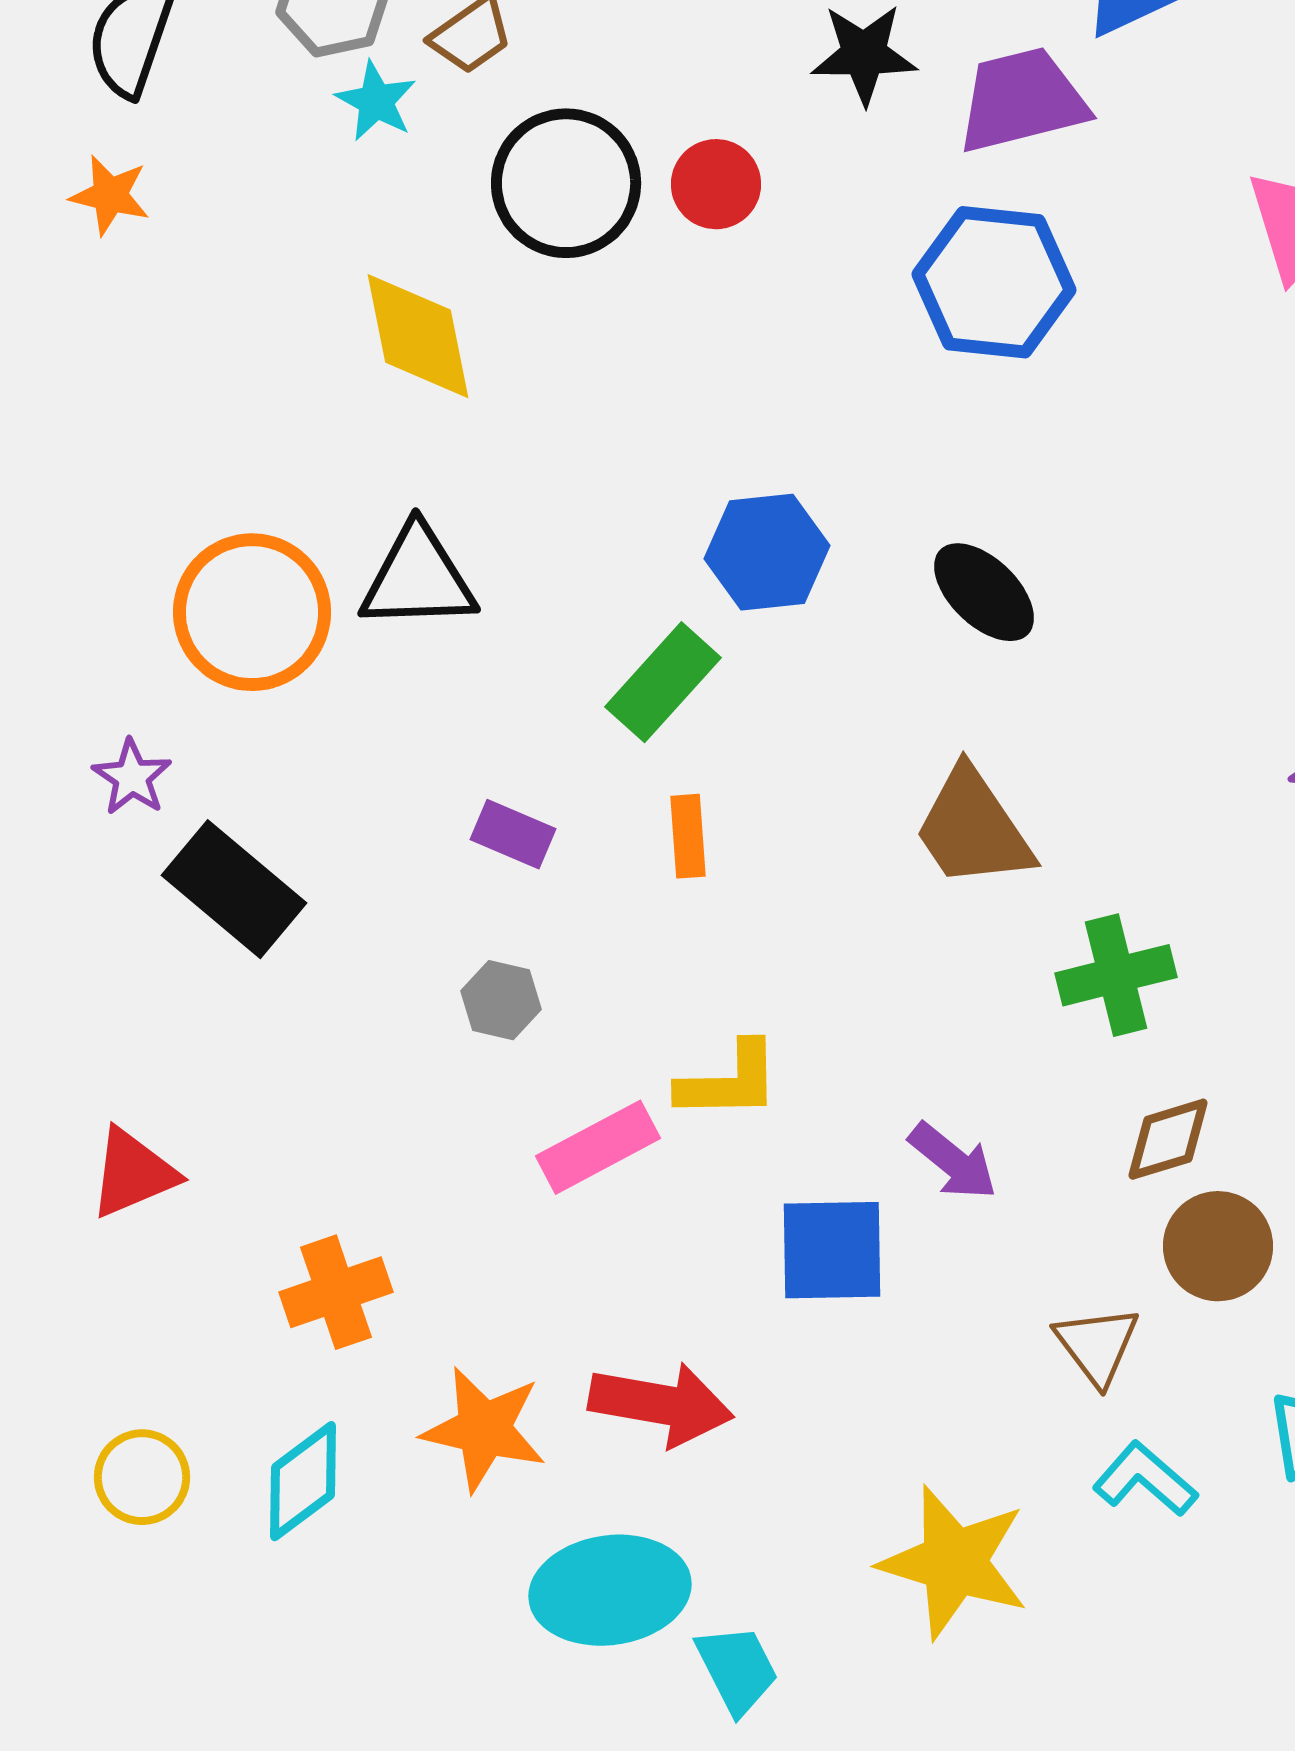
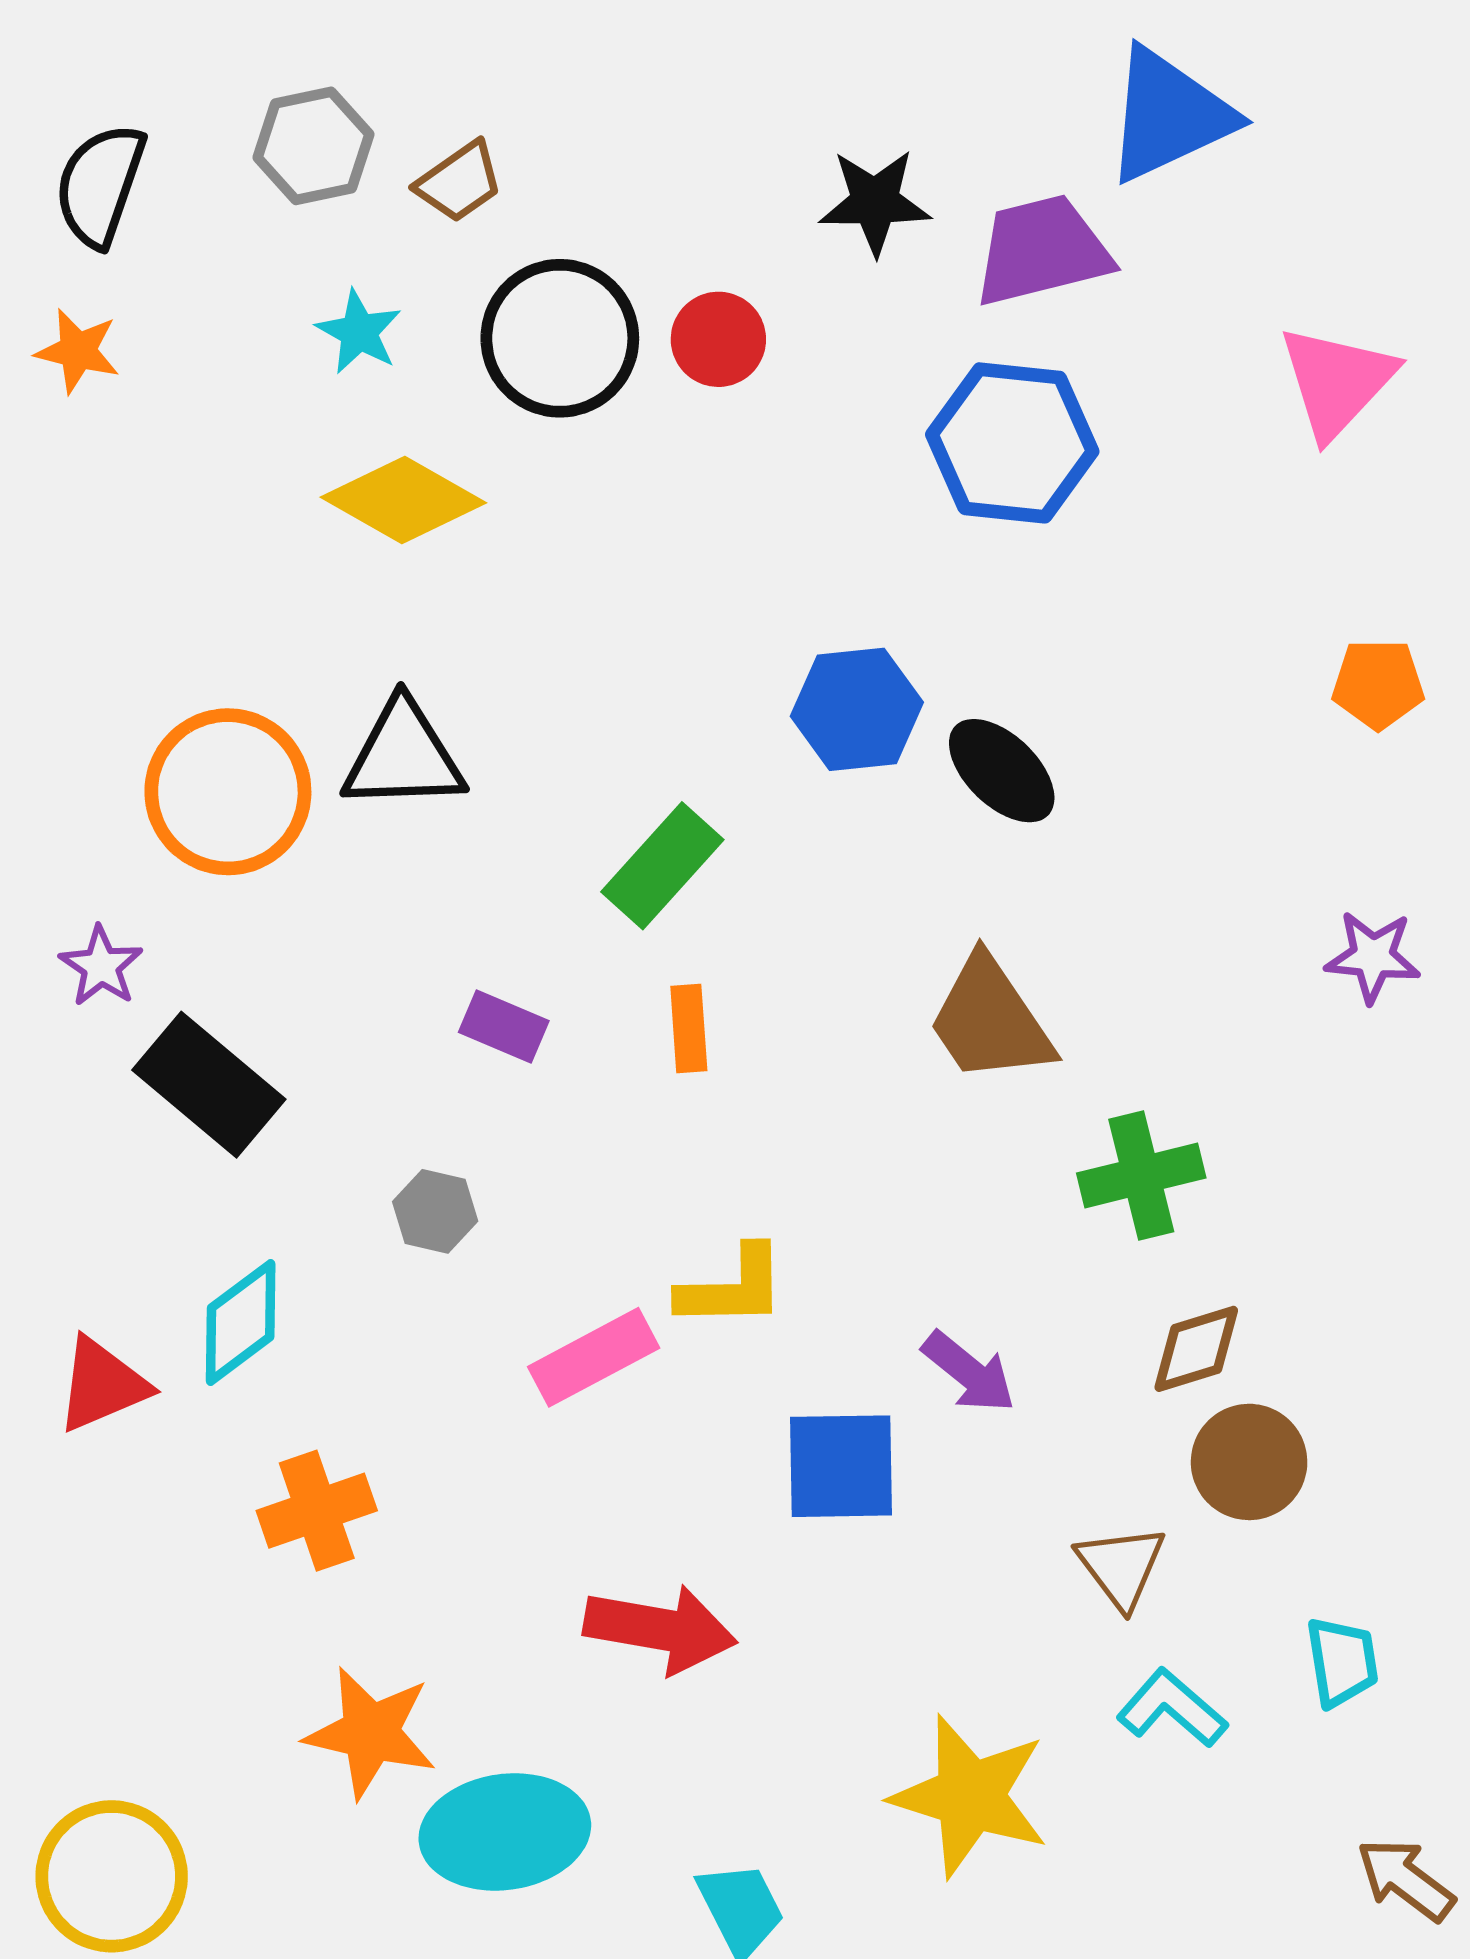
cyan star: (376, 101) -> (359, 332), moved
yellow diamond: (418, 336) -> (403, 500), turned -49
blue hexagon: (767, 552) -> (857, 709), moved
gray hexagon: (501, 1000) -> (435, 1211), moved
orange star: (484, 1429) -> (371, 1733), moved
yellow circle: (142, 1477) -> (112, 1876), moved, size x1.5
cyan diamond: (303, 1481) -> (241, 1322), moved
cyan ellipse: (610, 1590) -> (505, 1832), moved

